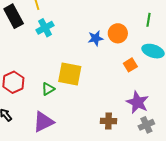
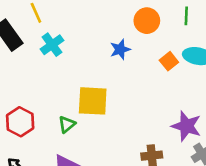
orange circle: (118, 33) -> (147, 21), moved
orange square: (130, 65) -> (169, 61), moved

